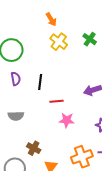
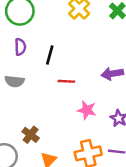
gray semicircle: (16, 116) -> (15, 81), moved
pink star: (67, 120) -> (87, 110), moved

